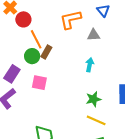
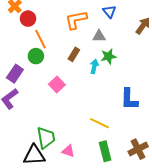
brown rectangle: (46, 52) -> (74, 54), moved
pink square: (39, 83) -> (57, 85), moved, turned 35
green star: (93, 99) -> (108, 56), moved

